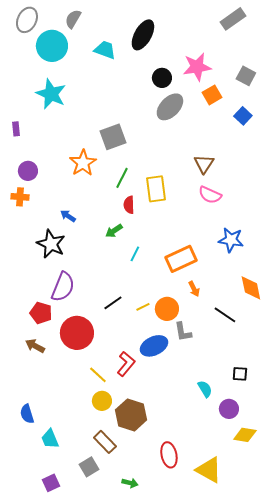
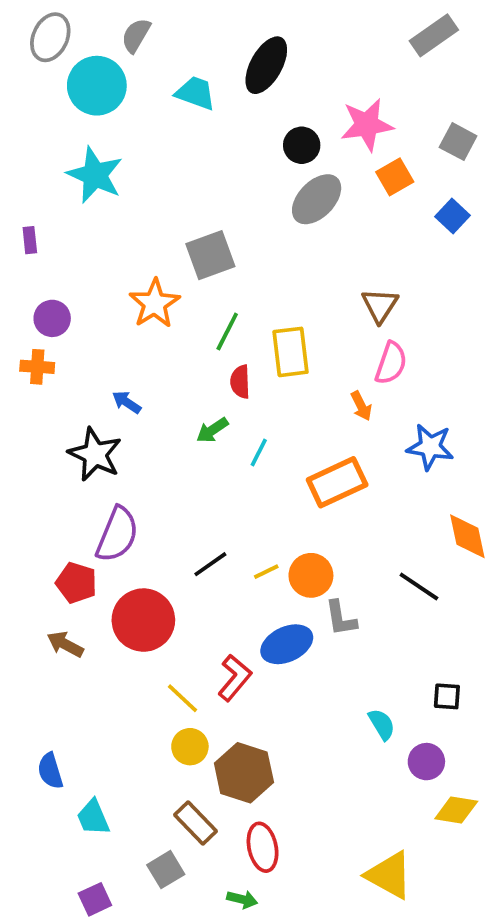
pink semicircle: (210, 195) -> (391, 363), turned -95
cyan line: (135, 254) -> (259, 452), moved
orange arrow: (194, 289) -> (361, 406), moved
red ellipse: (169, 455) -> (263, 847), moved

